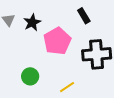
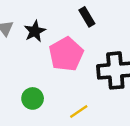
black rectangle: (84, 16) -> (87, 17), moved

